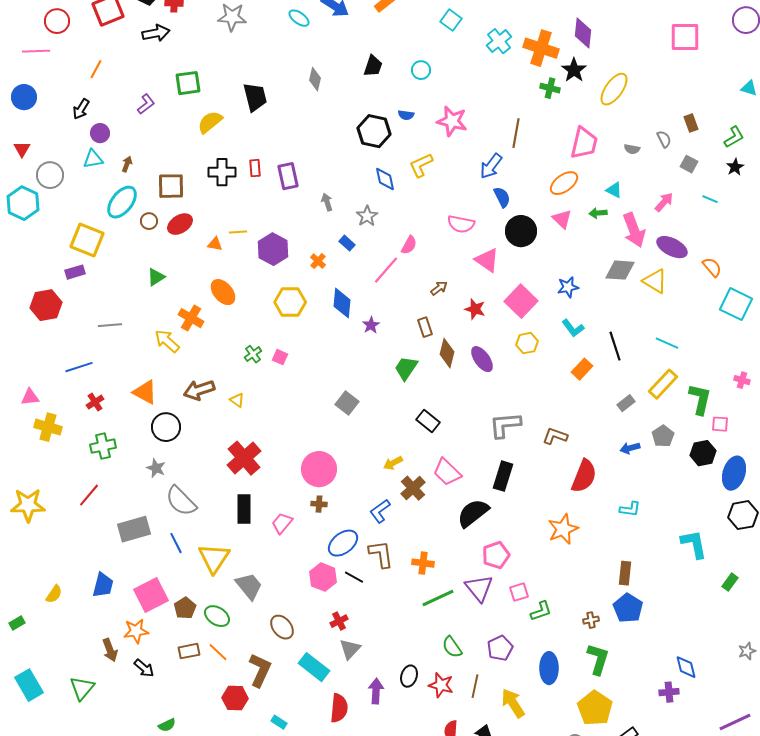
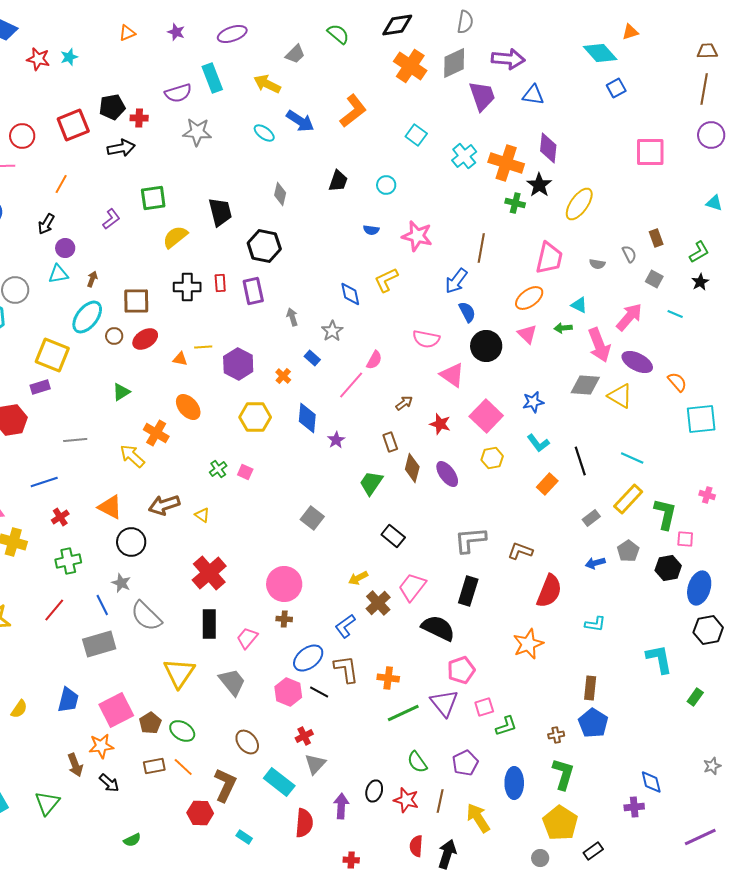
black hexagon: (374, 131) -> (264, 246), moved
pink arrow: (664, 202) -> (629, 317), size x1.4
cyan square: (736, 304) -> (701, 419), turned -32
pink trapezoid: (447, 472) -> (412, 587), turned 84
black semicircle: (473, 513) -> (438, 628), turned 64
blue line: (176, 543) -> (102, 605), moved
gray trapezoid: (249, 586) -> (232, 682), moved

